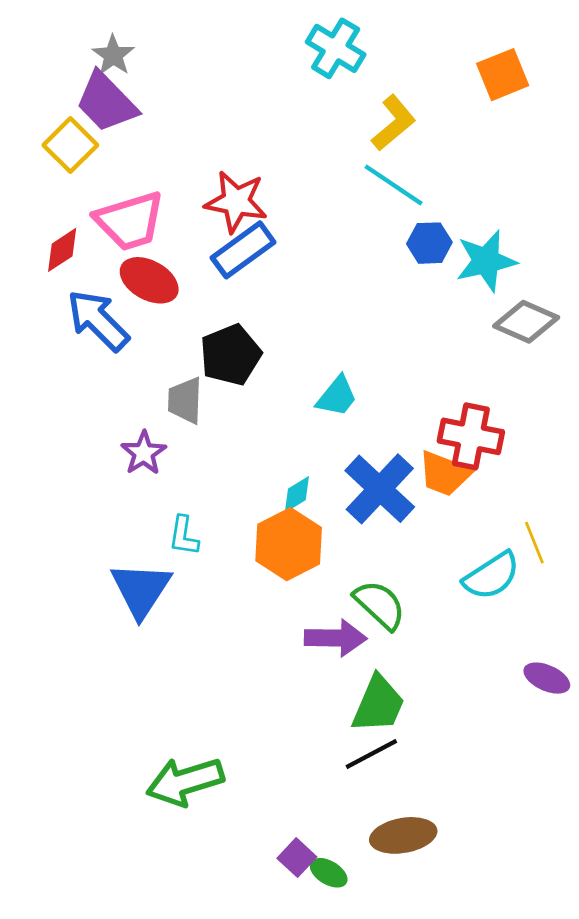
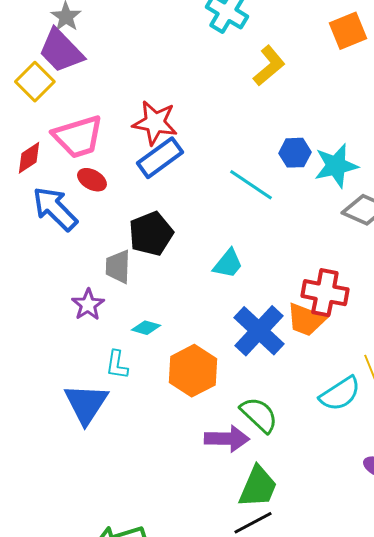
cyan line: (394, 185) -> (251, 185), moved
red ellipse: (149, 280) -> (92, 180), size x0.7
cyan diamond: (297, 494) -> (146, 328), moved, turned 48

